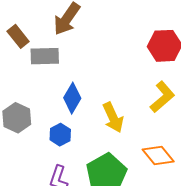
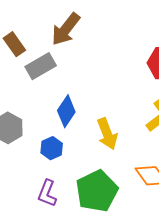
gray rectangle: (45, 56) -> (41, 66), turned -32

